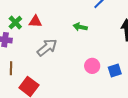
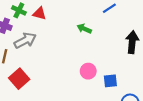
green cross: (15, 23) -> (19, 10), turned -32
gray arrow: (47, 47) -> (25, 40), moved

